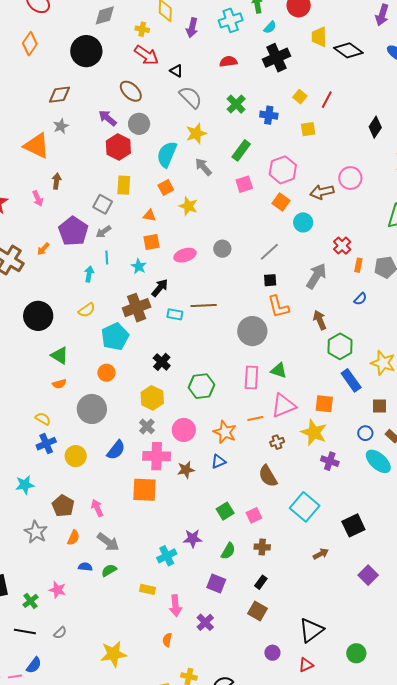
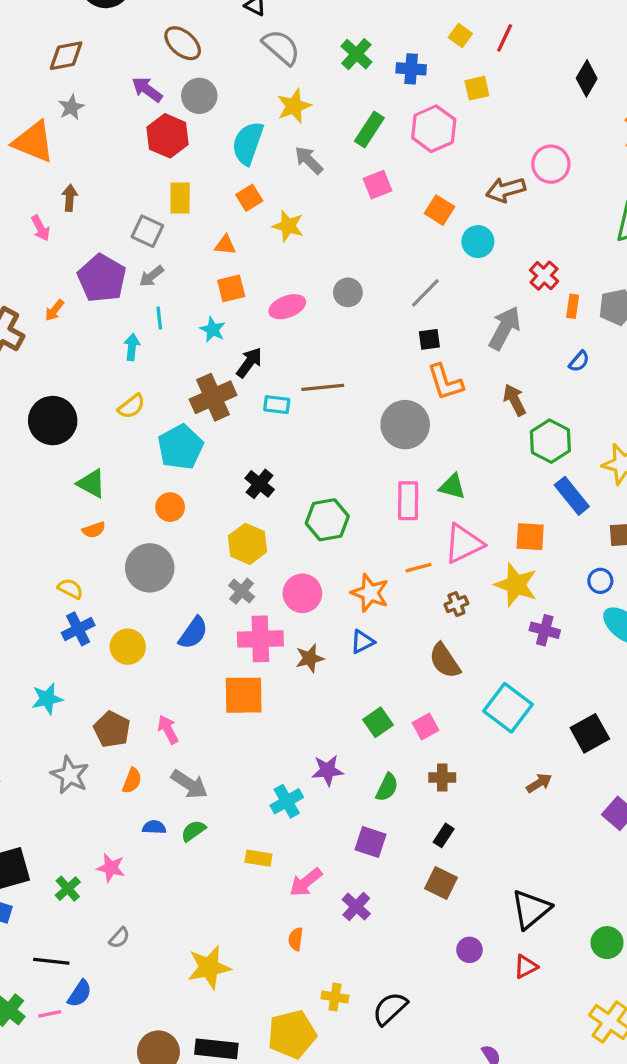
pink hexagon: (283, 170) -> (434, 129), moved
pink arrow: (175, 606) -> (306, 882), turned 60
black line: (25, 631) -> (51, 961), moved

